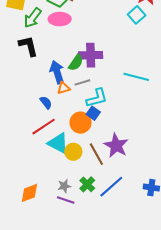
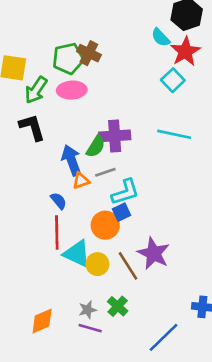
cyan line: (136, 77) -> (174, 134), moved
blue square: (93, 113) -> (121, 212), turned 32
red line: (44, 127) -> (57, 233), turned -55
blue line: (111, 187) -> (164, 337), moved

